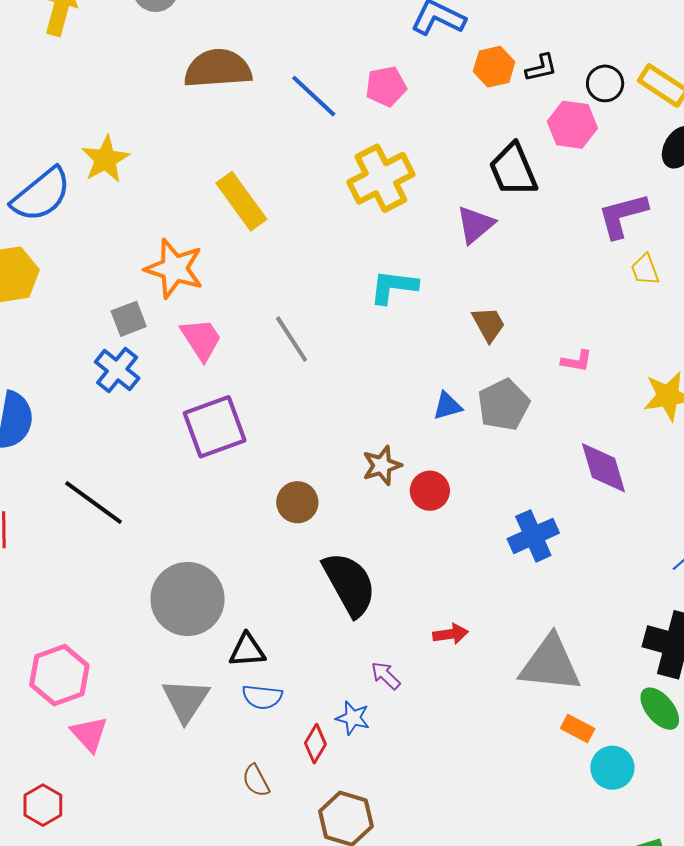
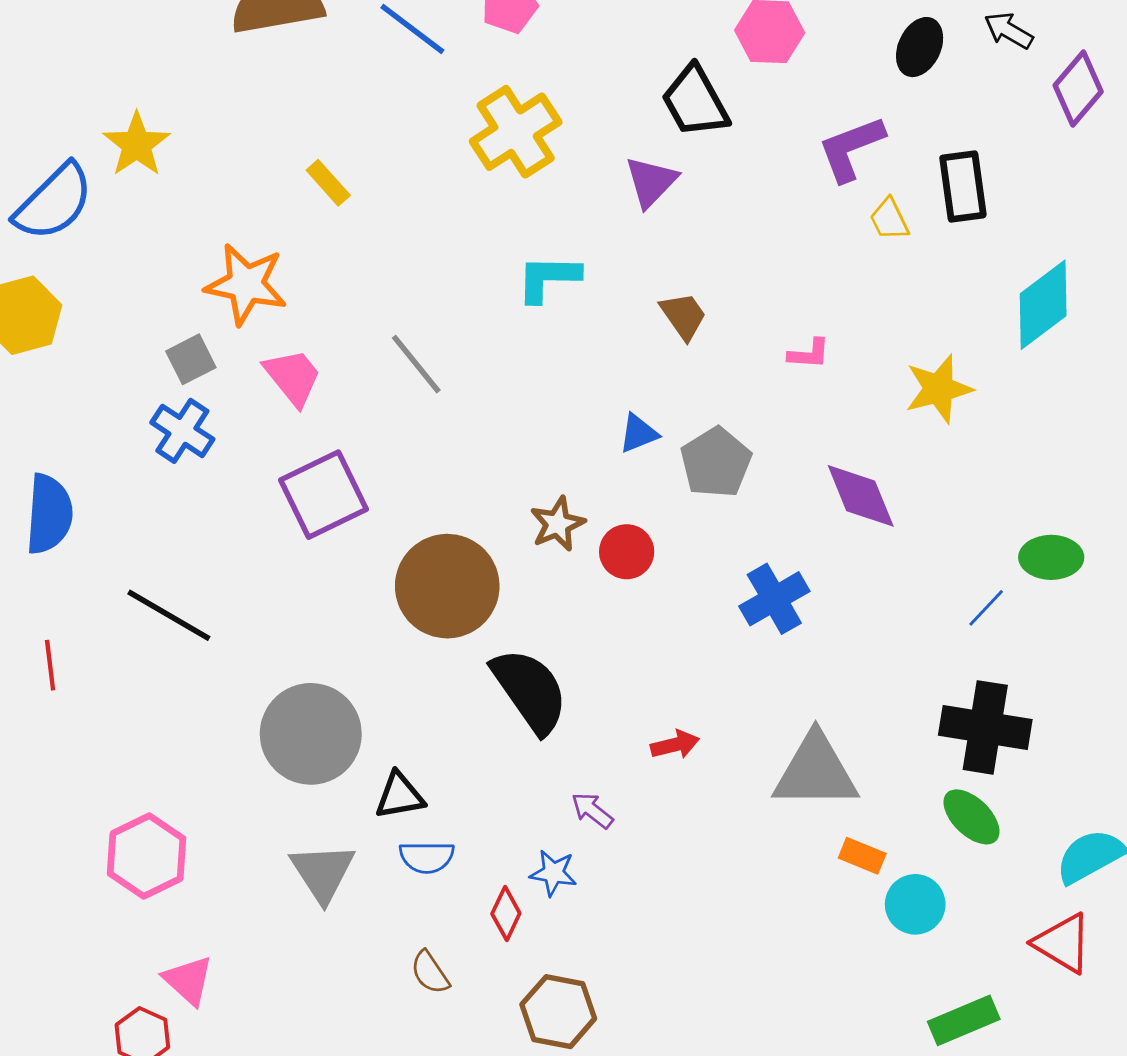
yellow rectangle: (241, 201) -> (328, 183), size x0.6
gray pentagon: (504, 405) -> (716, 462), moved
brown circle: (297, 502) -> (447, 586), size x1.8
pink triangle: (89, 734) -> (188, 980), moved

